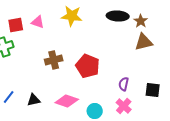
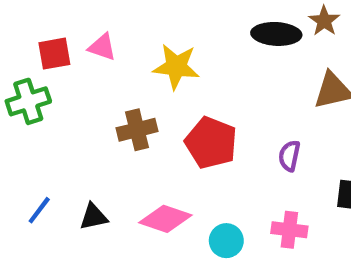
yellow star: (72, 16) -> (176, 67), moved
brown star: (141, 21) -> (324, 21), moved
purple semicircle: (124, 84) -> (289, 156), moved
pink cross: (124, 106) -> (289, 230), turned -35

